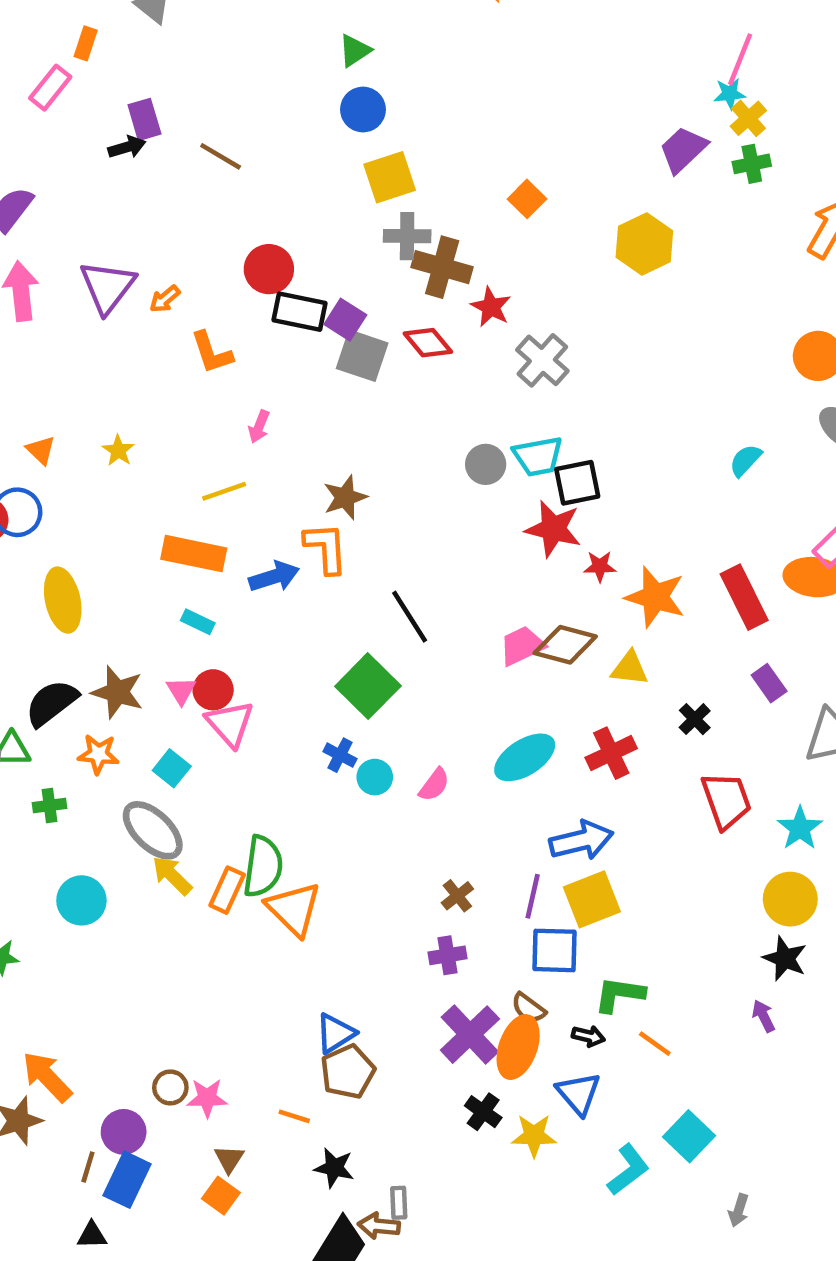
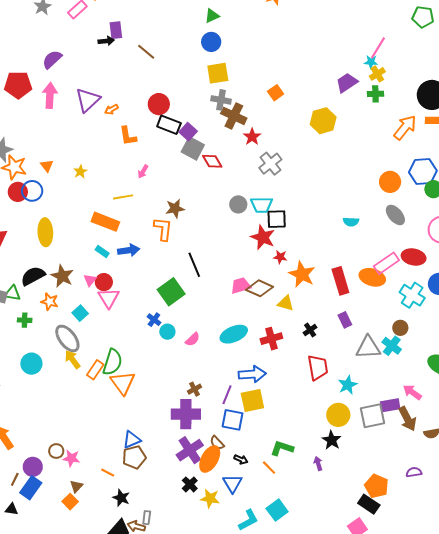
red diamond: (428, 343) -> (212, 161), moved
cyan semicircle: (745, 460) -> (351, 222), turned -140
blue arrow: (274, 577) -> (129, 250), moved
purple cross: (447, 955) -> (186, 414), size x1.8
green L-shape: (619, 994) -> (282, 448), moved

